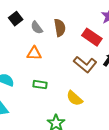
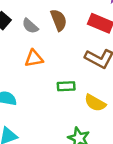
green rectangle: (40, 85) -> (66, 86), moved

